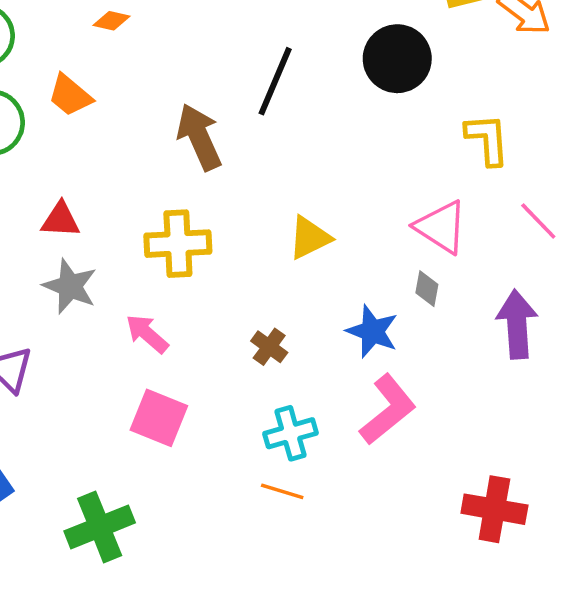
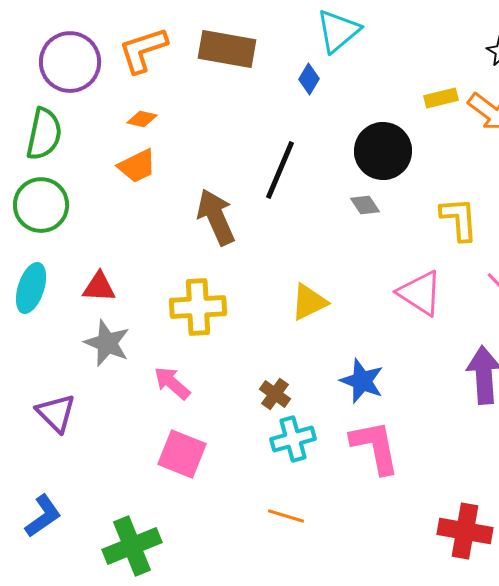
orange trapezoid: (70, 95) -> (137, 166), moved, turned -66
gray diamond: (427, 289) -> (365, 205), moved, turned -44
pink L-shape: (388, 410) -> (375, 447), turned -62
cyan cross: (291, 433) -> (293, 439), moved

